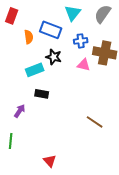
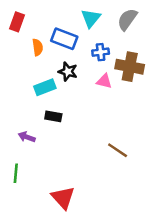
purple arrow: (20, 111) -> (27, 137), turned -104
red triangle: (50, 161) -> (63, 198), size x1.5

